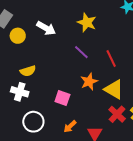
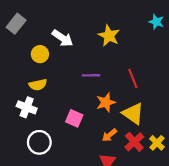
yellow circle: (18, 36) -> (40, 54), moved
purple line: (81, 52) -> (91, 75), moved, turned -49
orange arrow: (70, 126) -> (109, 135), moved

